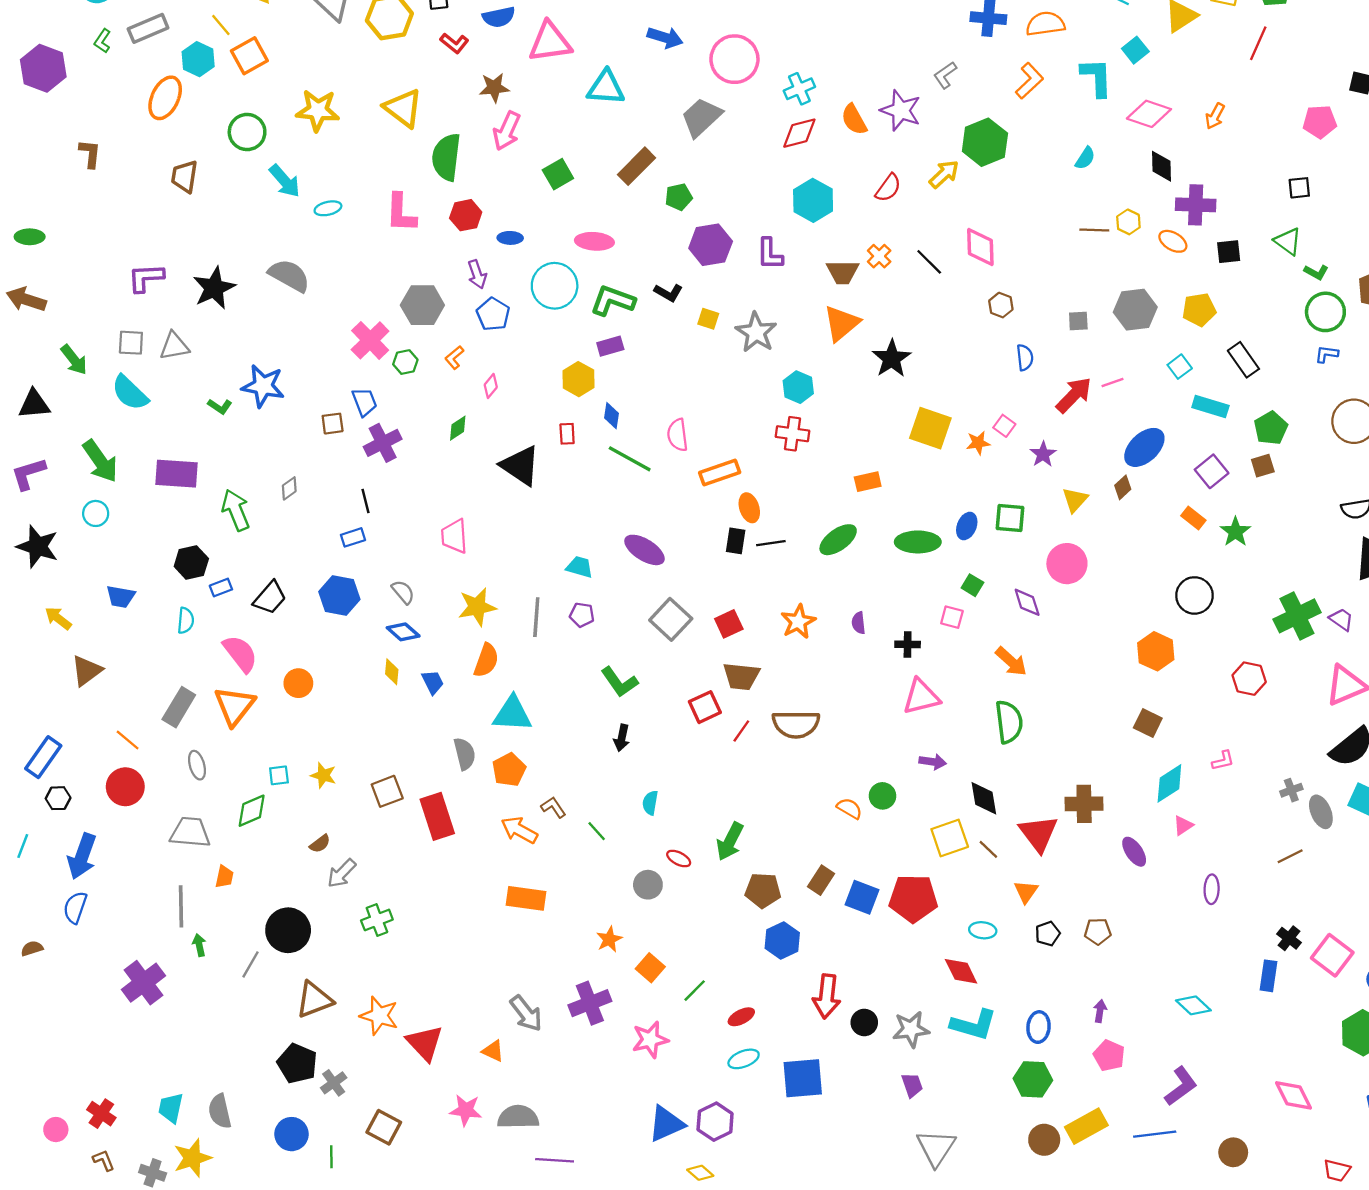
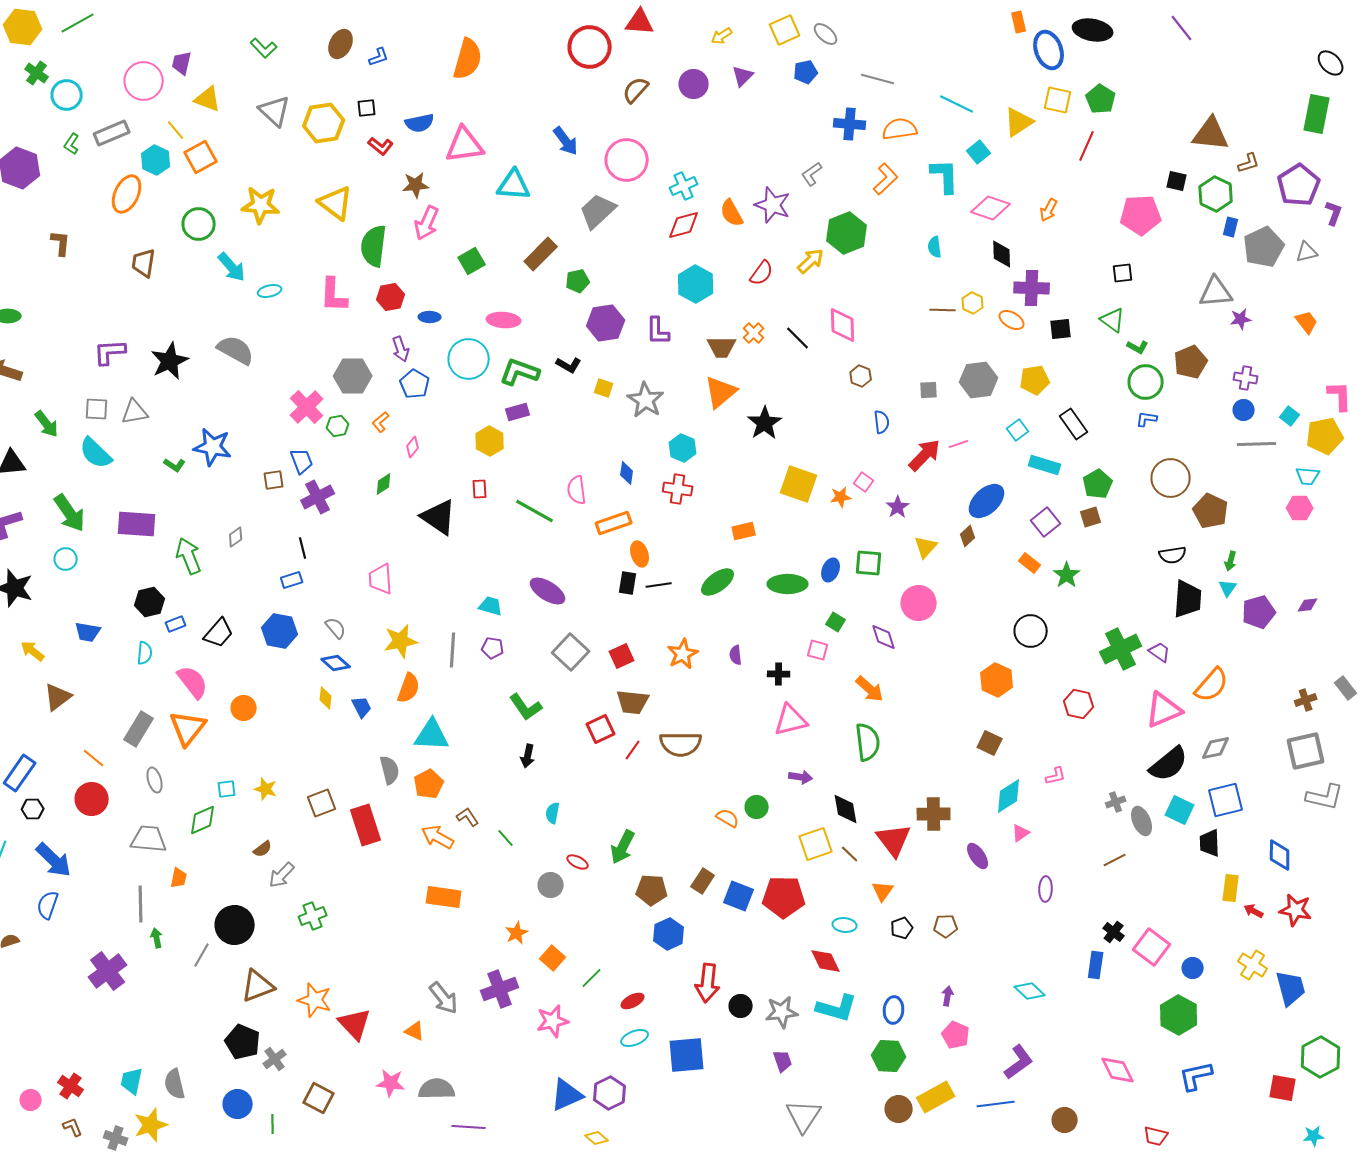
blue arrow: (665, 38) -> (566, 141), turned 36
pink pentagon: (1320, 122) -> (1141, 215), size x1.4
cyan semicircle: (1085, 158) -> (935, 247), turned 140
blue diamond: (611, 416) -> (627, 473), moved
blue arrow: (82, 856) -> (54, 860), turned -66

